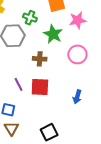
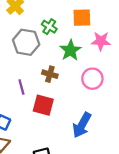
purple line: (18, 84) -> (21, 87), moved
blue arrow: (77, 97) -> (82, 125), size x1.6

